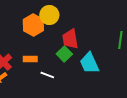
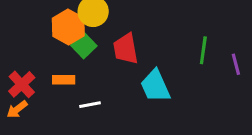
green square: (64, 54) -> (84, 46), moved
white line: (47, 75) -> (90, 105), turned -32

